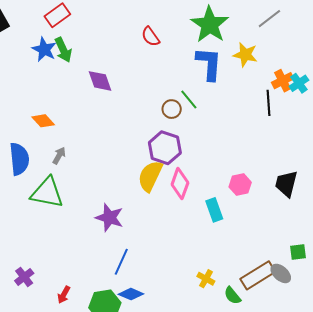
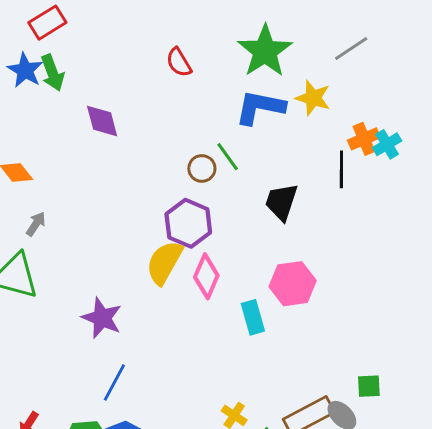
blue L-shape: (209, 64) -> (260, 107), turned -87
black trapezoid: (286, 184) -> (281, 202), moved
pink hexagon: (240, 185) -> (293, 284), size x1.4

